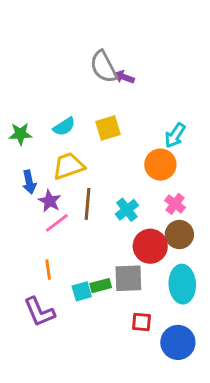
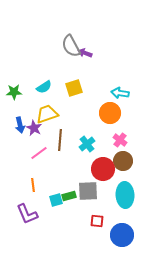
cyan arrow: (175, 135) -> (120, 93), turned 66
purple star: (50, 201) -> (34, 128), moved

